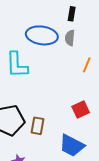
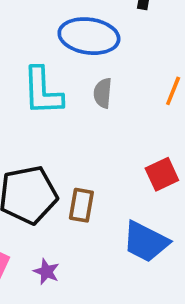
gray semicircle: (70, 38) -> (103, 93), moved

